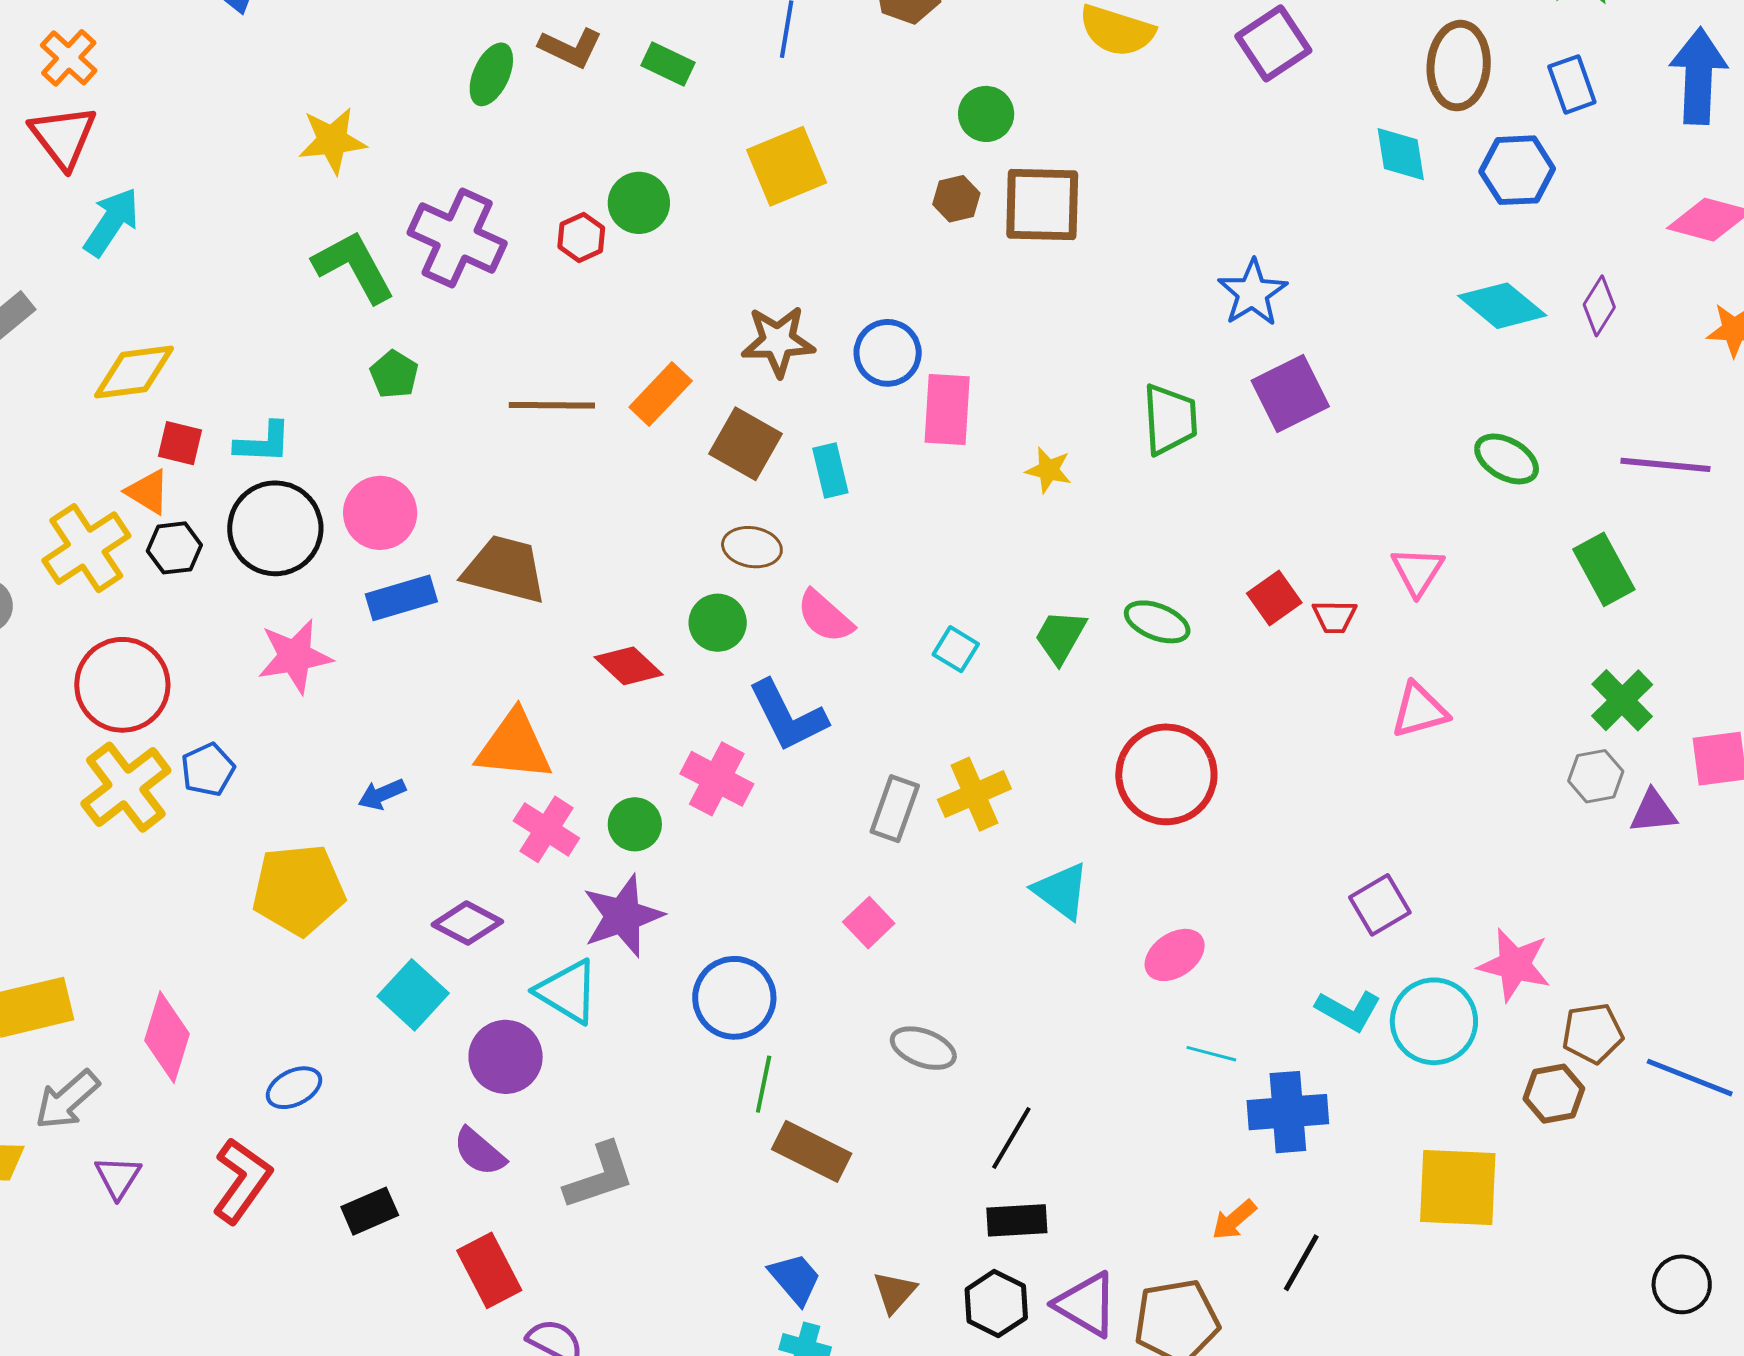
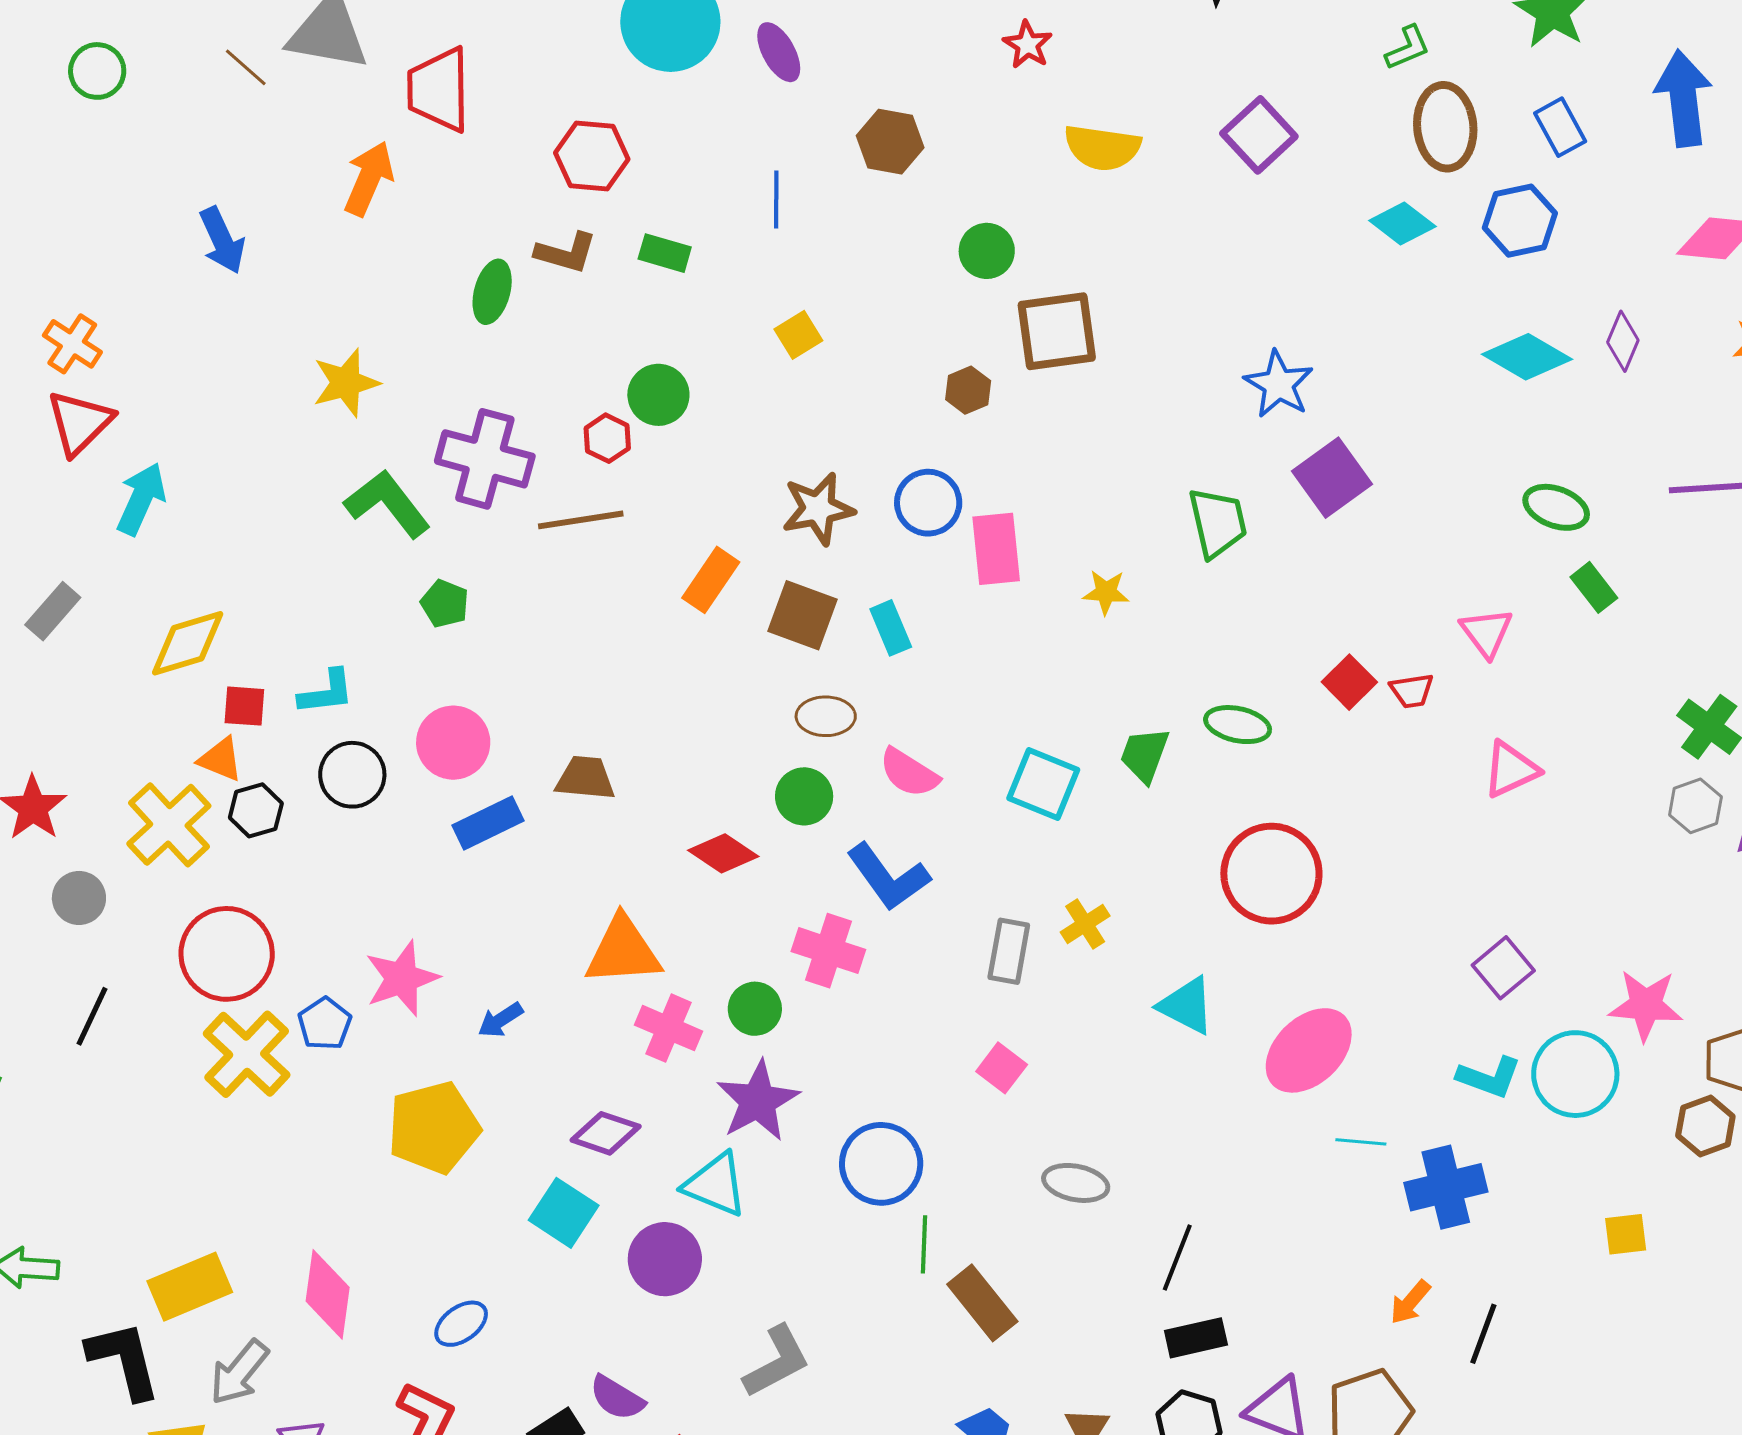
red triangle: (63, 137) -> (80, 423), turned 32
cyan diamond: (1401, 154) -> (1402, 224), turned -34
yellow square: (787, 166) -> (798, 335), size x0.6
brown hexagon: (956, 199) -> (968, 390), moved
brown line: (552, 405) -> (581, 520), moved
black circle: (275, 528) -> (352, 775), size x0.7
brown trapezoid: (505, 569) -> (585, 778), size x0.7
green rectangle: (1604, 569) -> (1594, 587), moved, size x0.7
cyan square: (956, 649) -> (1043, 784), size x1.6
pink star: (295, 656) -> (402, 978), moved
yellow cross: (974, 794) -> (1085, 924), size x0.7
pink ellipse: (1175, 955) -> (1309, 1050), size x1.5
brown rectangle: (812, 1151) -> (982, 1303), turned 34
purple semicircle: (479, 1152) -> (617, 1398), moved
yellow square: (1458, 1188) -> (1626, 1234), size x0.5

